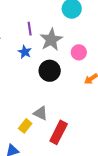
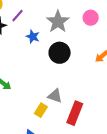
purple line: (30, 29) -> (17, 16), moved, turned 56
pink circle: (79, 52) -> (91, 18), moved

